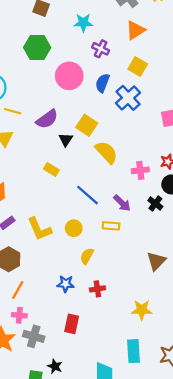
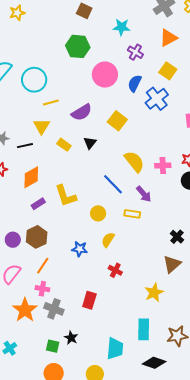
yellow line: (13, 111) -> (51, 103), turned -35
black triangle: (66, 140) -> (90, 143), moved
yellow semicircle: (106, 152) -> (134, 162), moved
yellow rectangle: (51, 170) -> (64, 145), moved
black cross: (155, 204) -> (177, 237), moved
yellow L-shape: (39, 229) -> (66, 196), moved
brown triangle: (156, 261) -> (172, 264), moved
blue star: (66, 284) -> (80, 249), moved
red cross: (97, 289) -> (115, 270), turned 32
yellow star: (142, 310) -> (154, 293), turned -30

